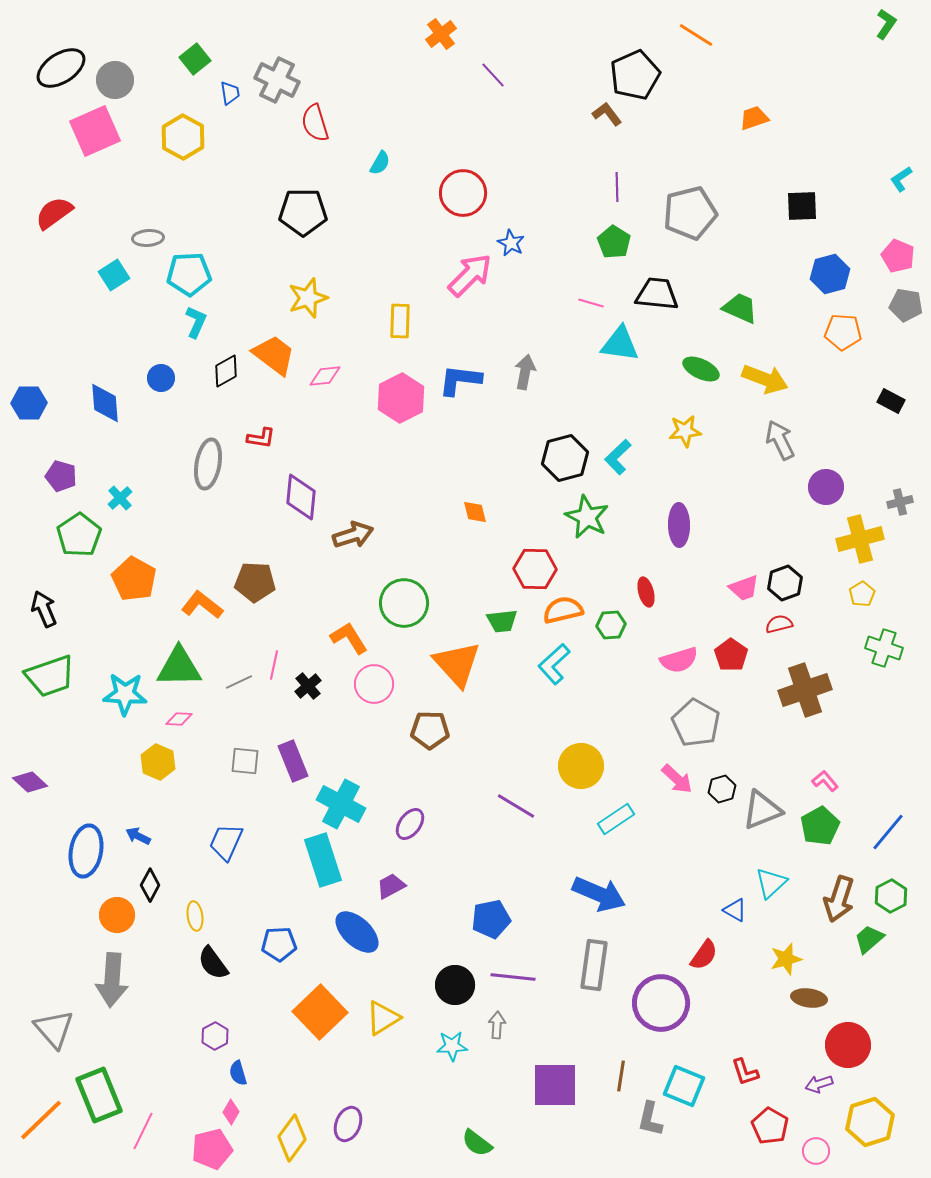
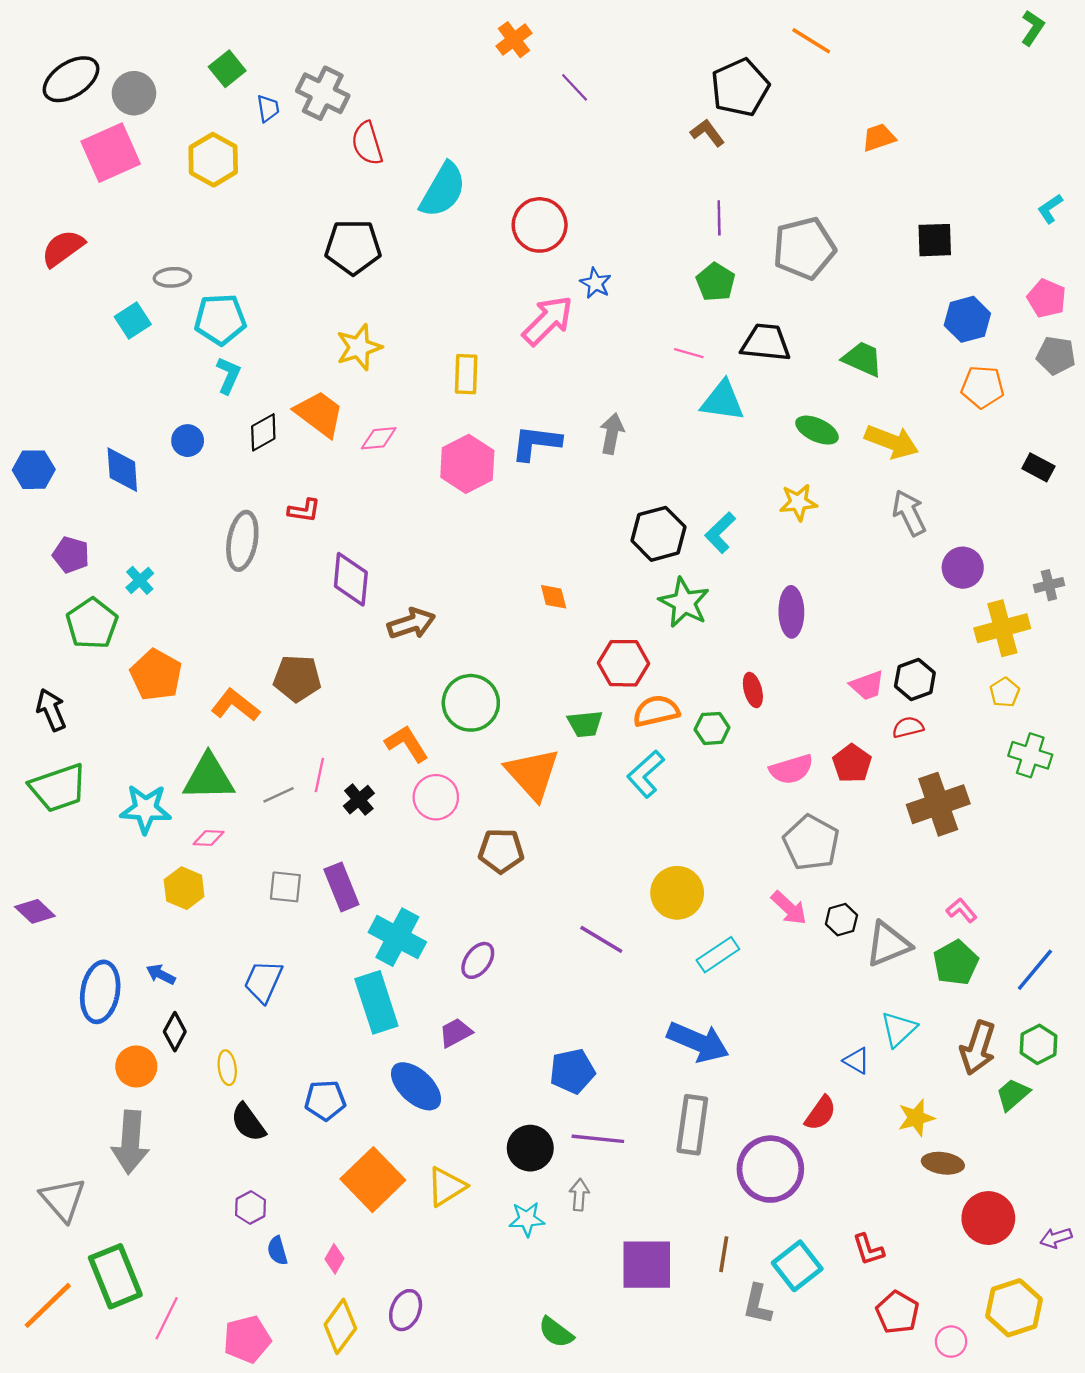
cyan semicircle: (380, 163) -> (443, 190), size x2.0
purple arrow: (819, 1084) -> (1056, 1238), moved
cyan square: (684, 1086) -> (797, 1266), turned 30
pink diamond: (231, 1112) -> (334, 1259), moved

